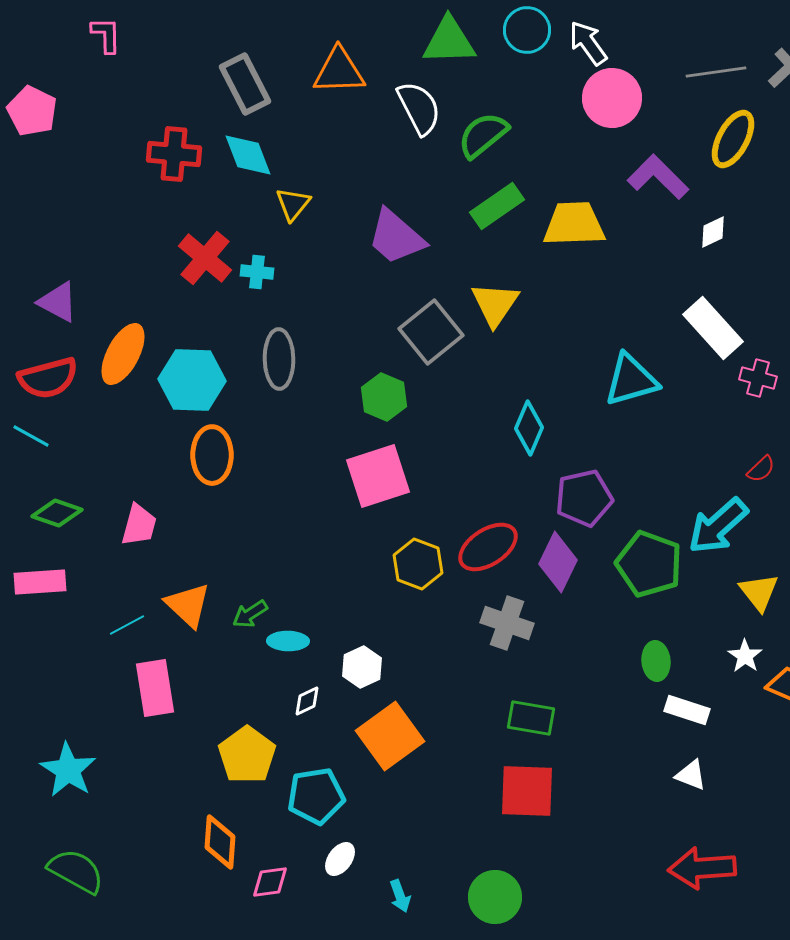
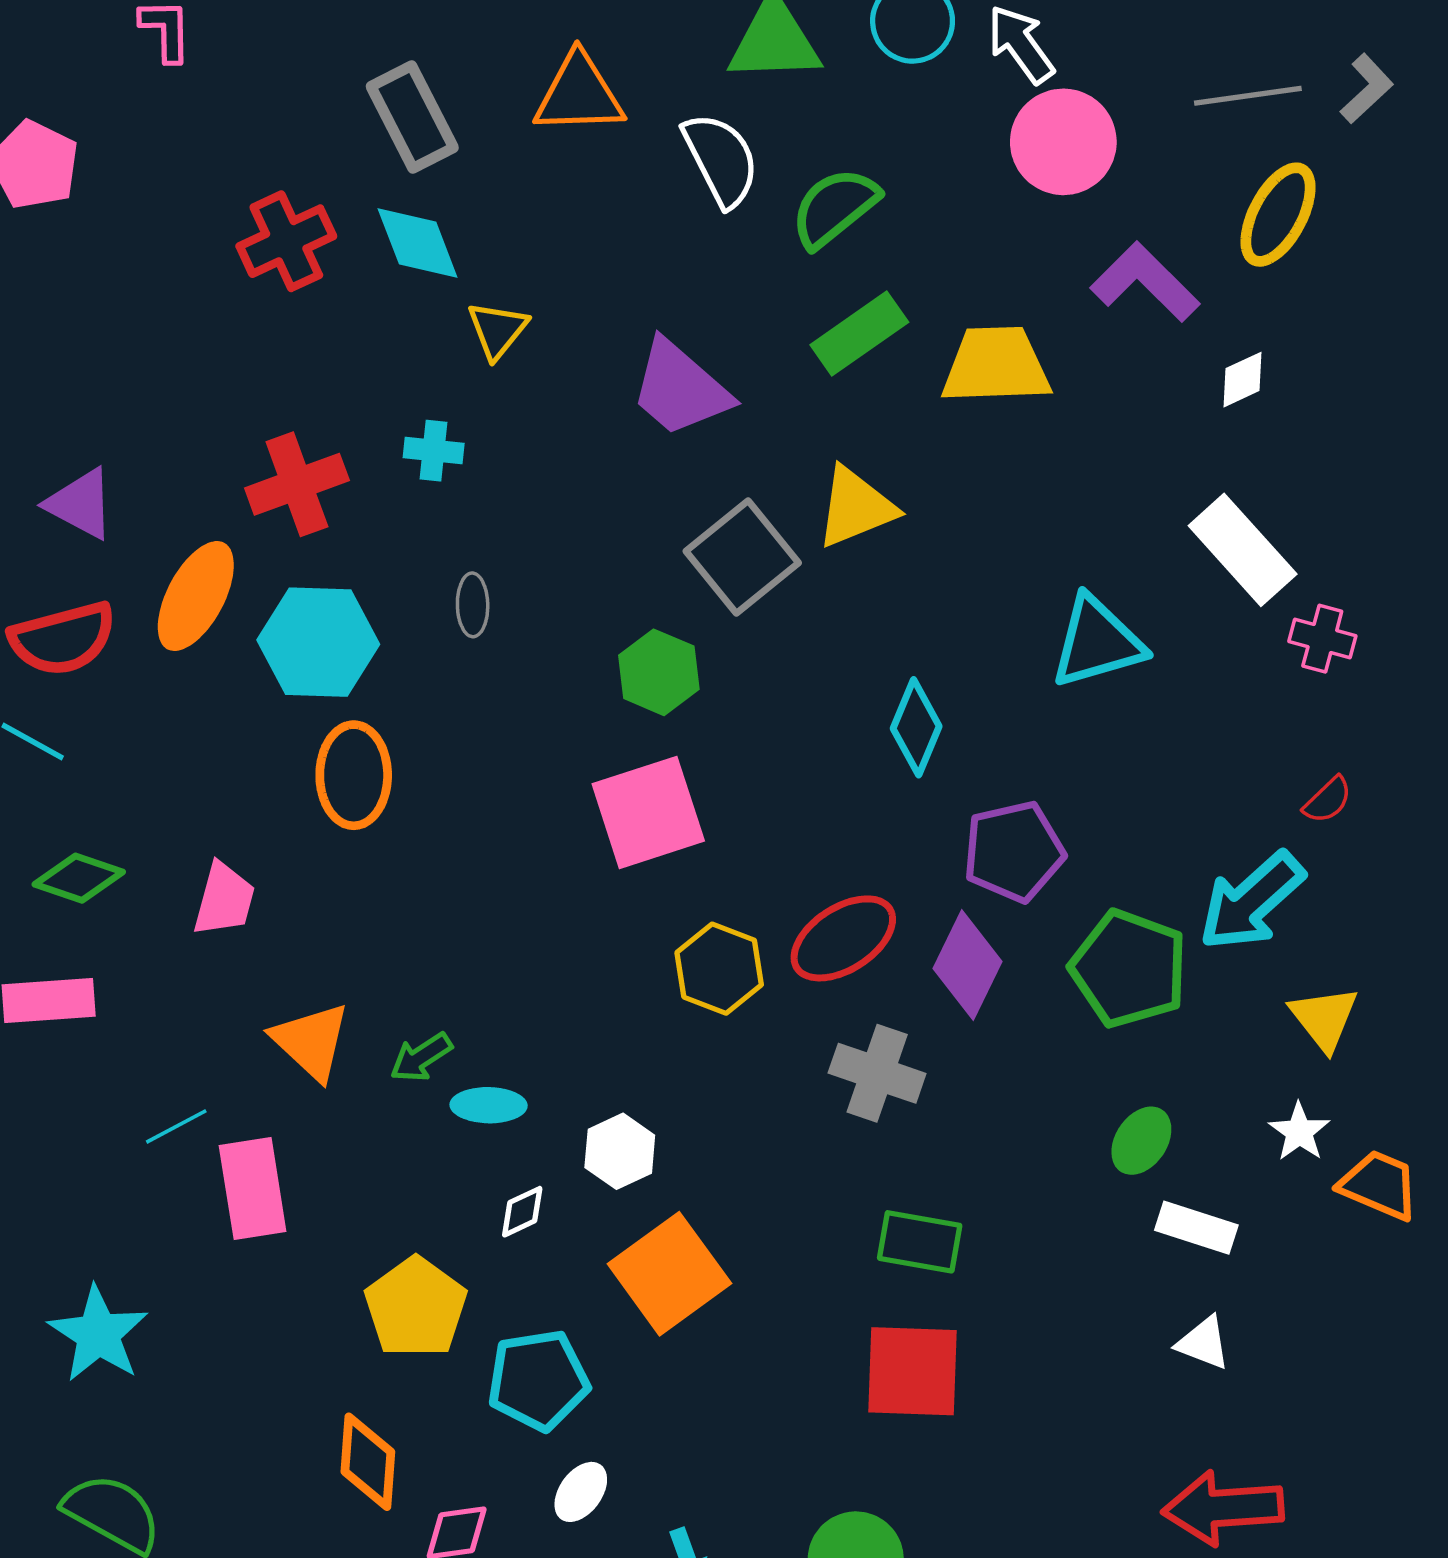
red cross: (174, 154) -> (286, 241), turned -30
red cross: (205, 258) -> (297, 484), moved, turned 30
yellow triangle: (495, 304) -> (856, 507), turned 34
gray ellipse: (279, 359) -> (473, 605), size x0.6
cyan line: (127, 625) -> (176, 1126), moved
green ellipse: (656, 661) -> (1141, 1141), turned 39

